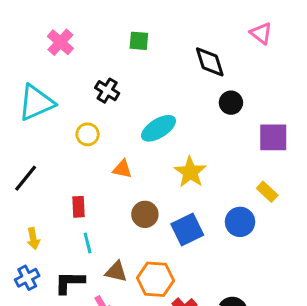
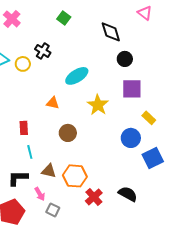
green square: (139, 41) -> (64, 18), turned 32
yellow circle: (88, 134) -> (23, 64), moved
purple square: (273, 137) -> (132, 89), moved
blue square: (187, 229) -> (153, 158), moved

